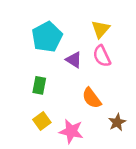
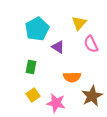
pink semicircle: (102, 56) -> (91, 44), moved
orange semicircle: (92, 98) -> (72, 77), turned -54
brown star: (117, 122) -> (92, 96), size x1.5

